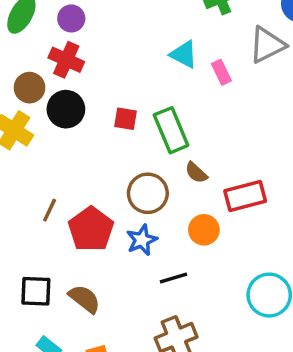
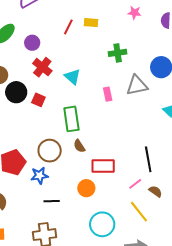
cyan triangle: (184, 54) -> (72, 77), moved
red cross: (66, 60) -> (42, 67), moved
red square: (125, 119) -> (38, 100), moved
orange circle: (204, 230) -> (86, 188), moved

